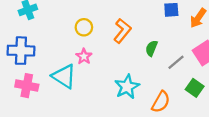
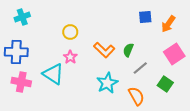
orange L-shape: (122, 31) -> (104, 50), moved, turned 95
gray line: (176, 62) -> (140, 68), moved
orange semicircle: (161, 102) -> (136, 96), turned -60

